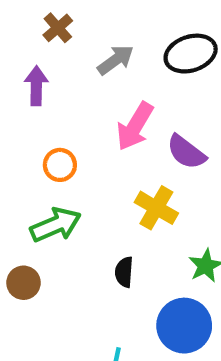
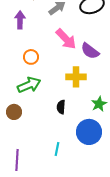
pink arrow: (135, 126) -> (66, 39), turned -75
yellow cross: (156, 208) -> (76, 77), turned -30

